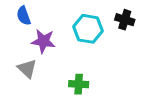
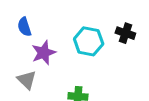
purple star: (43, 41) -> (44, 53), turned -30

